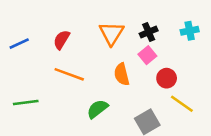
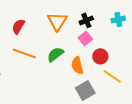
orange semicircle: (122, 74) -> (77, 65), moved
green semicircle: (97, 109) -> (55, 54), moved

